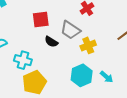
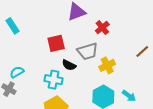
gray trapezoid: (71, 30) -> (88, 51), turned -45
cyan cross: (23, 60) -> (54, 80), moved

